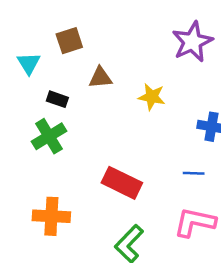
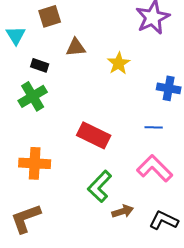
yellow star: (152, 97) -> (119, 63), turned 30
pink L-shape: (195, 222) -> (155, 168), turned 33

